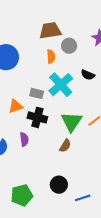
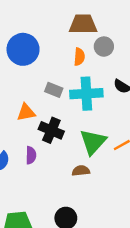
cyan cross: (61, 85) -> (86, 94), turned 30
gray rectangle: (37, 93) -> (54, 90), moved
brown semicircle: (65, 146) -> (81, 171), turned -136

